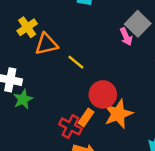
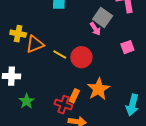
yellow cross: (27, 27) -> (18, 34), turned -35
red circle: (103, 94) -> (81, 57), moved
green star: (23, 99) -> (27, 101), moved

